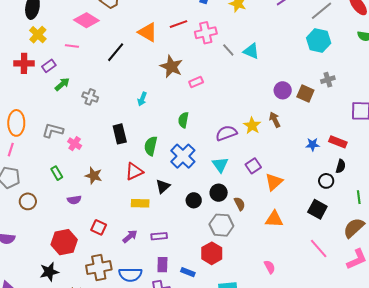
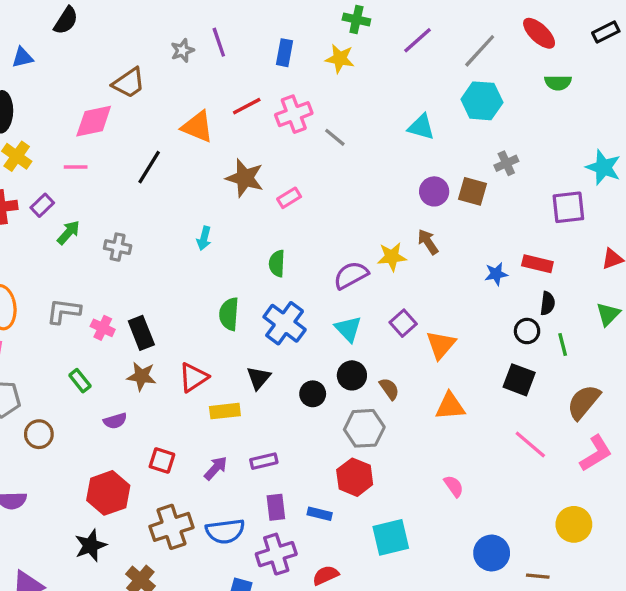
pink diamond: (86, 20) -> (94, 121), turned -35
cyan triangle: (251, 51) -> (421, 127), moved
yellow star: (252, 126) -> (392, 257), turned -30
black rectangle: (120, 134) -> (141, 333), moved
red triangle: (134, 171) -> (193, 377), moved
green line: (359, 197) -> (563, 345), moved

